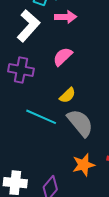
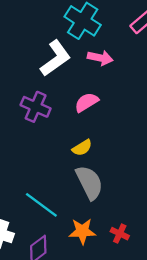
cyan line: (41, 117) -> (41, 205), moved

